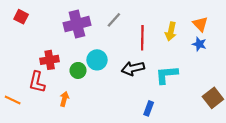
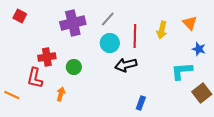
blue star: (199, 44) -> (199, 49), moved
cyan circle: (97, 60) -> (110, 43), moved
cyan L-shape: (167, 75) -> (182, 71), moved

